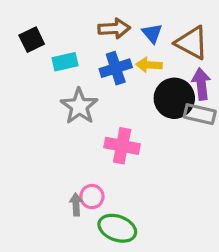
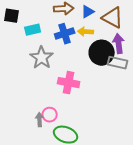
blue triangle: (152, 33) -> (88, 12), turned 40
black square: (32, 40) -> (12, 16), turned 35

